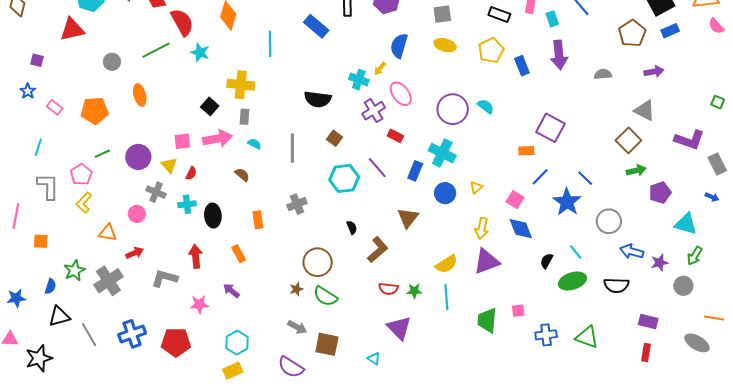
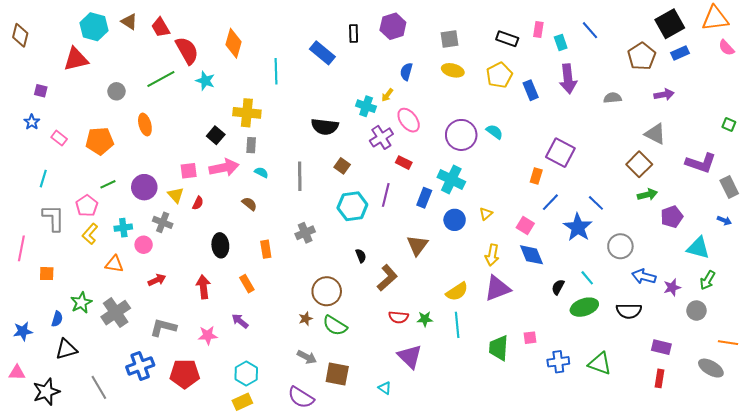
blue semicircle: (399, 46) -> (406, 72), size x0.7
orange rectangle: (526, 151) -> (536, 176), turned -70
purple line: (377, 168) -> (386, 195), turned 55
cyan cross: (187, 204) -> (123, 228), moved
red arrow: (135, 253) -> (157, 280), moved
gray L-shape: (164, 278) -> (163, 327), moved
gray line: (89, 335) -> (99, 387), moved

